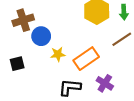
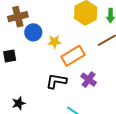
yellow star: (58, 54) -> (54, 42), moved

